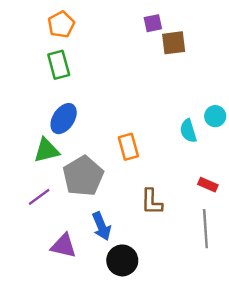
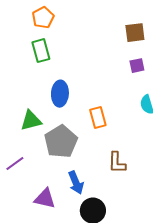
purple square: (153, 23) -> (137, 66), moved
blue ellipse: (64, 119) -> (60, 94), moved, turned -30
purple line: (39, 197) -> (15, 164), moved

